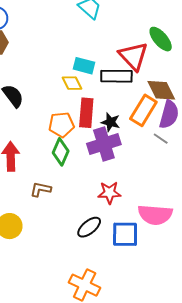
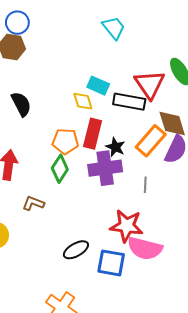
gray line: (161, 139) -> (145, 185), moved, turned 49
red star: (109, 193) -> (127, 226), moved, size x1.4

